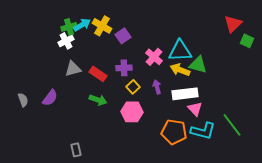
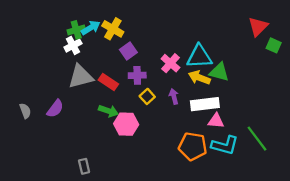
purple square: (123, 36) -> (128, 51), moved
gray triangle: (73, 69) -> (81, 76), size x1.4
pink triangle: (195, 109) -> (216, 121), turned -42
pink hexagon: (132, 112) -> (126, 124), moved

